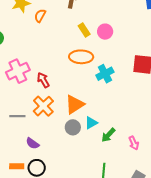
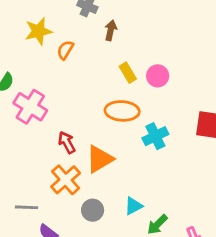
pink cross: (18, 71) -> (30, 107), moved, turned -35
orange triangle: (75, 104) -> (100, 159), moved
gray line: (17, 116) -> (27, 207), moved
gray circle: (73, 127) -> (93, 210), moved

